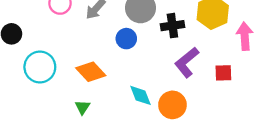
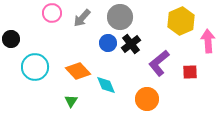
black cross: (172, 26) -> (131, 44), moved, turned -30
cyan diamond: (141, 95) -> (106, 85), moved

